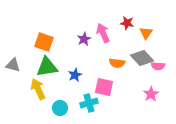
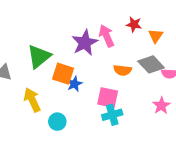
purple star: (84, 39) -> (85, 43), size x1.6
orange square: (44, 42) -> (63, 74), moved
green triangle: (47, 67) -> (39, 56), moved, turned -30
cyan cross: (89, 103) -> (112, 115), moved

